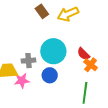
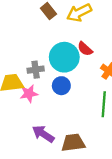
red semicircle: (83, 54) -> (85, 49), moved

